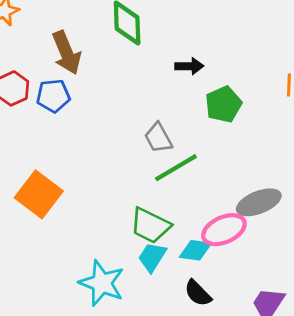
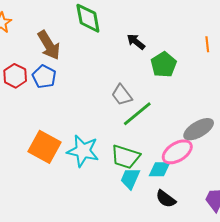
black arrow: (189, 66) -> (136, 42), turned -132
blue pentagon: (53, 96) -> (44, 77), turned -30
cyan star: (102, 283) -> (83, 151), moved

